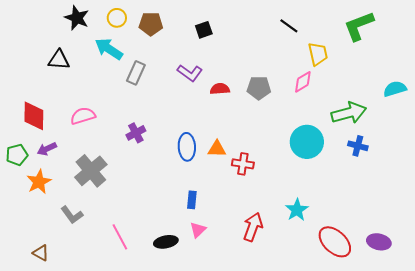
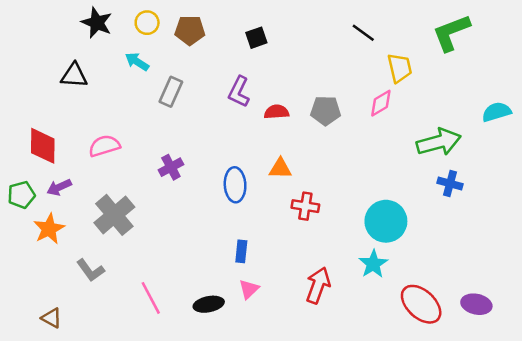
cyan arrow: (109, 49) -> (137, 62), size x0.7
purple L-shape: (190, 73) -> (239, 92), turned 80
cyan circle: (307, 142) -> (386, 221), moved
orange triangle: (217, 149) -> (280, 168), moved

